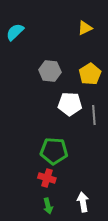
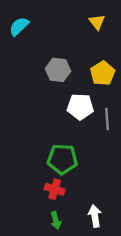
yellow triangle: (85, 28) -> (97, 22), turned -42

